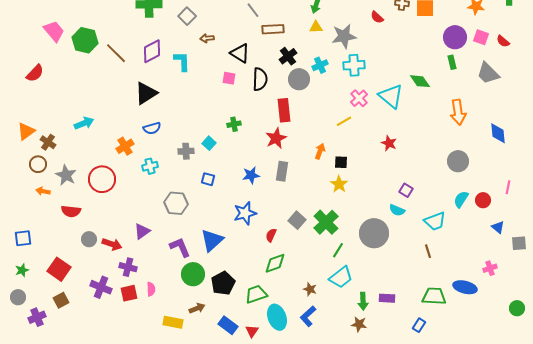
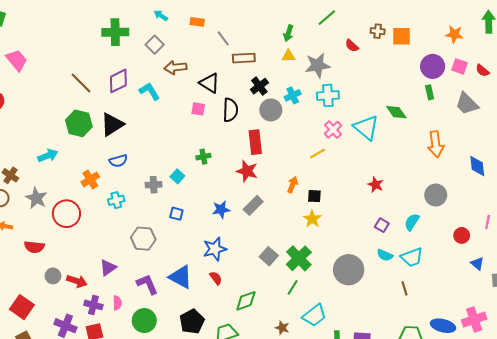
brown arrow: (207, 38) -> (175, 67), size x1.5
green hexagon: (85, 40) -> (79, 123), moved
cyan L-shape: (182, 61) -> (149, 91), turned -30
red star: (276, 138) -> (247, 171), turned -30
red star: (389, 143) -> (376, 185), moved
gray rectangle: (282, 171) -> (253, 205), turned 36
gray star: (66, 175) -> (36, 198), moved
cyan semicircle: (461, 199) -> (412, 222), moved
cyan semicircle: (397, 210) -> (385, 255), moved
red semicircle: (271, 235) -> (216, 278), moved, turned 120
blue triangle: (212, 240) -> (181, 277), turned -50
green line: (338, 250) -> (293, 287), moved
pink cross: (490, 268) -> (474, 319), moved, size x1.6
green circle: (193, 274) -> (144, 321), moved
pink semicircle: (151, 289) -> (117, 303), moved

